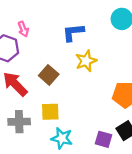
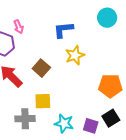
gray cross: (19, 122) -> (25, 119), moved
cyan star: (62, 138) -> (64, 123), moved

